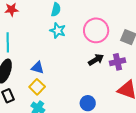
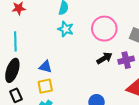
yellow square: (37, 87) -> (45, 86), turned 35

